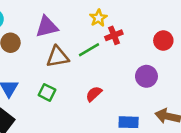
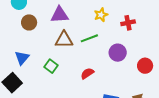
red cross: (114, 35) -> (128, 23), moved
red circle: (163, 41) -> (145, 66), moved
purple circle: (146, 76) -> (118, 53), moved

